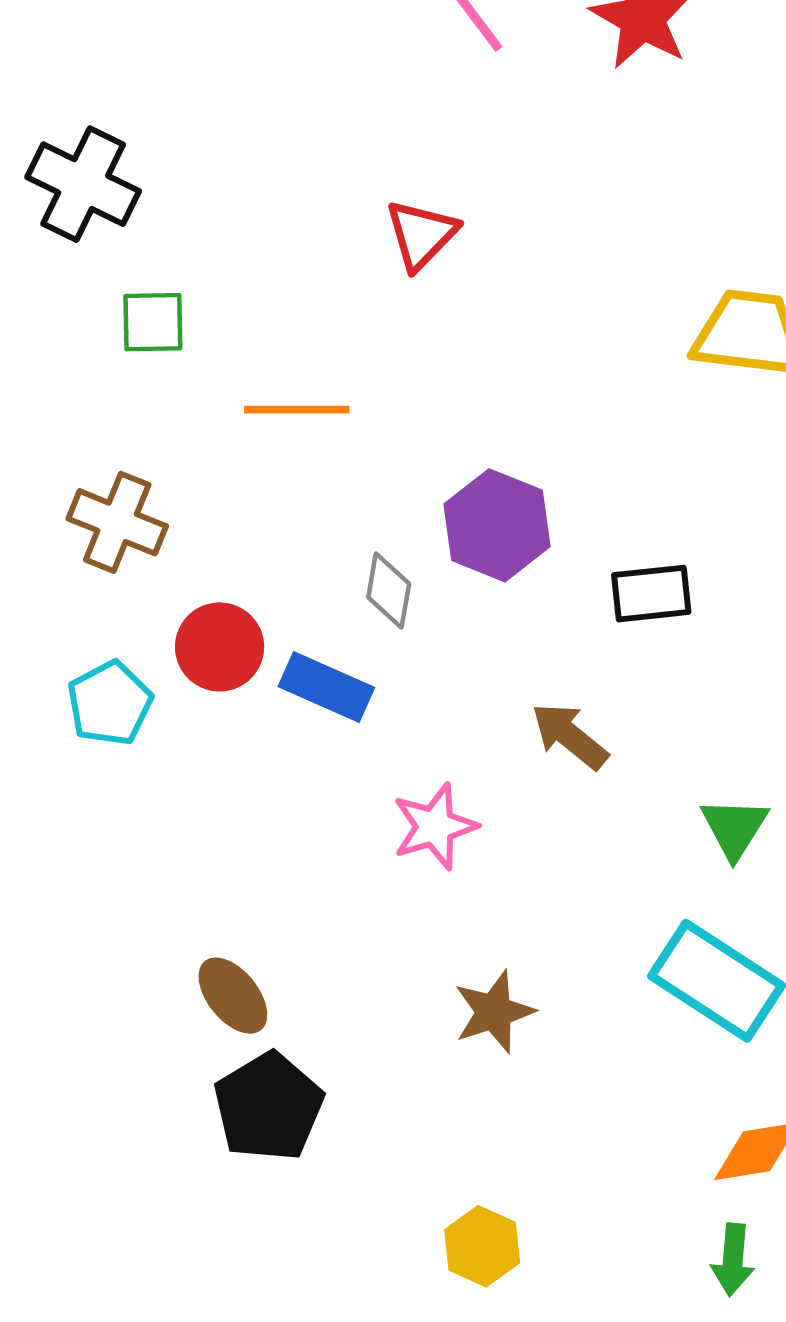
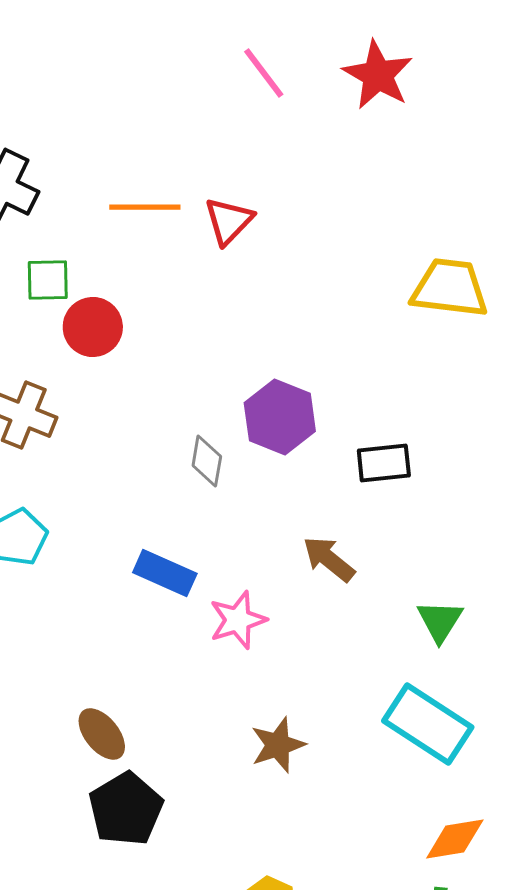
orange line: (297, 410) -> (145, 207), moved
red circle: (220, 647) -> (93, 327), moved
blue rectangle: (326, 687) -> (165, 573), moved

